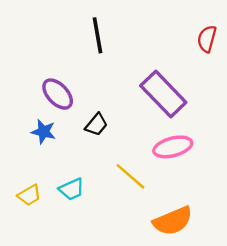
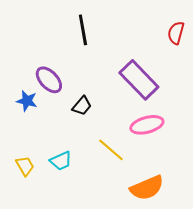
blue star: (43, 132) -> (27, 101), moved
yellow trapezoid: (29, 195) -> (25, 166), turned -90

